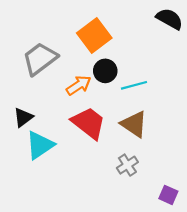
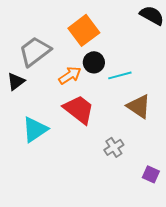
black triangle: (23, 117) -> (16, 81), moved
brown triangle: (134, 124) -> (139, 106), moved

